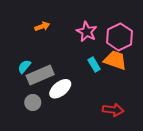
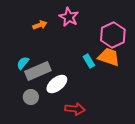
pink star: (87, 32) -> (69, 17), moved
red arrow: (113, 110) -> (75, 109), moved

